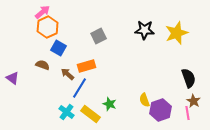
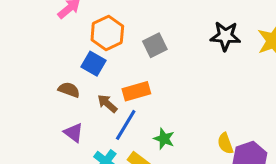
orange hexagon: (48, 27) -> (107, 33), moved
purple triangle: (13, 78) -> (74, 133), moved
green star: (110, 104) -> (164, 139), moved

